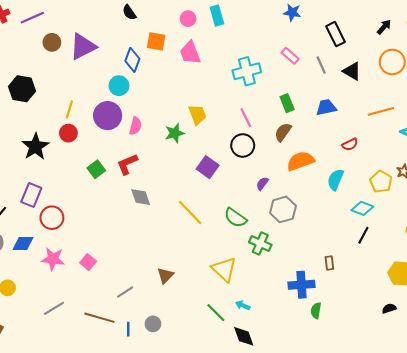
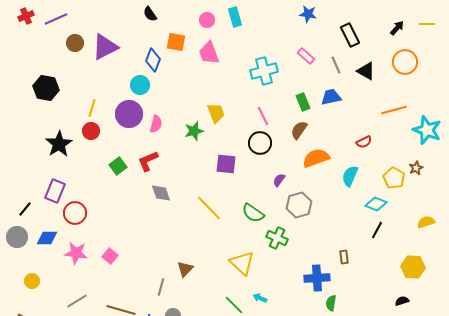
blue trapezoid: (326, 107) -> (331, 97), moved
purple square: (208, 167) -> (226, 164), turned -30
gray line: (125, 292) -> (161, 287), moved, turned -42

